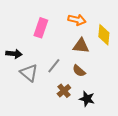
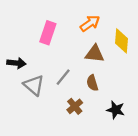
orange arrow: (77, 20) -> (90, 23), turned -48
brown semicircle: (79, 71) -> (92, 83), turned 32
black star: (87, 99) -> (116, 110), moved

